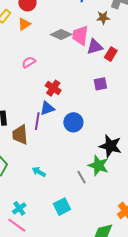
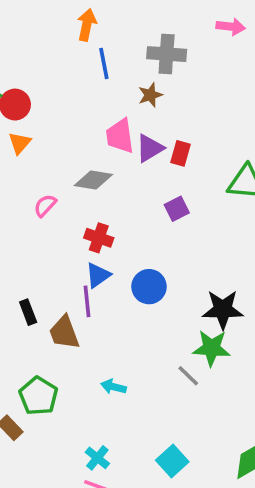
gray diamond: (61, 35) -> (93, 180), moved
cyan square: (62, 207) -> (172, 461), moved

